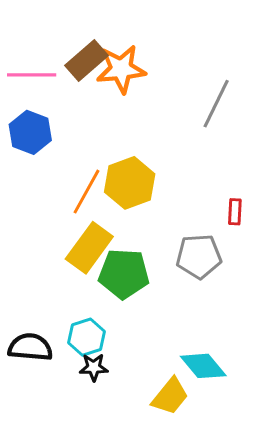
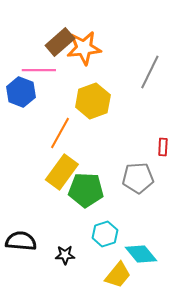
pink line: (32, 75) -> (39, 70), moved
yellow hexagon: (130, 183) -> (93, 101), moved
cyan hexagon: (86, 337) -> (105, 234), moved

